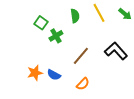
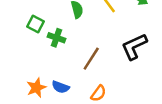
green cross: (56, 36) -> (57, 38), turned -32
black L-shape: (116, 51) -> (134, 47), turned -65

